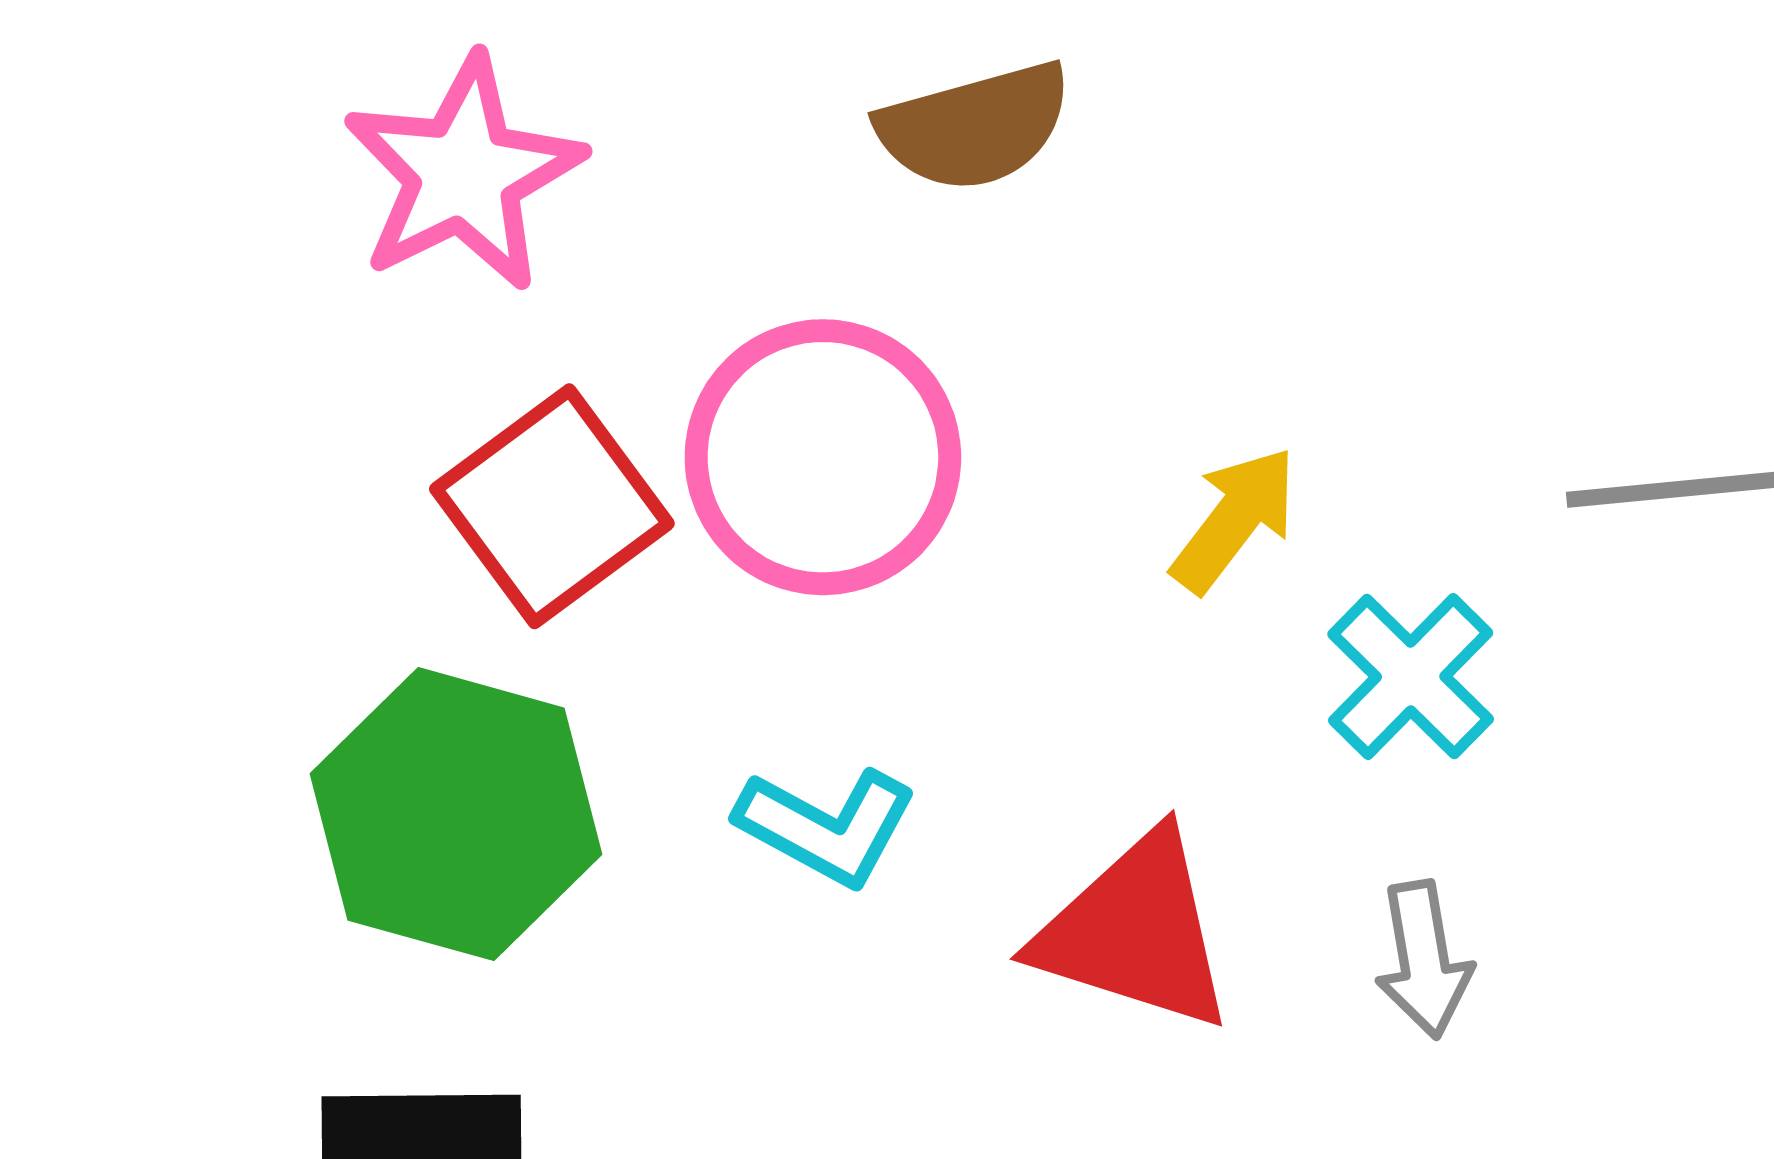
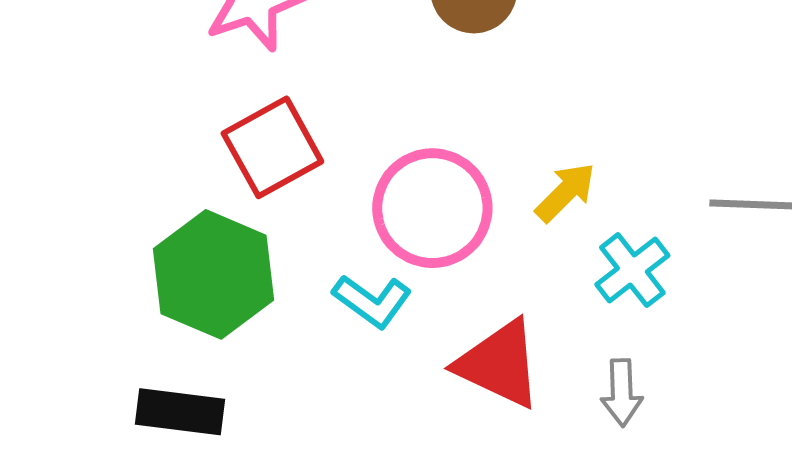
pink circle: (823, 457) -> (432, 208), moved

